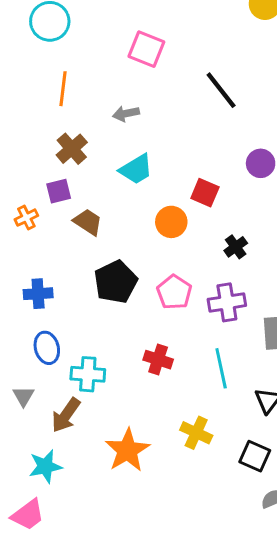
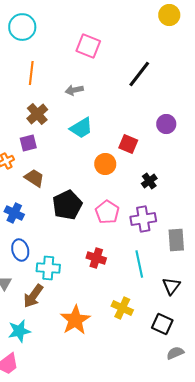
black line: (221, 90) -> (139, 74), turned 76
brown trapezoid: (88, 222) -> (34, 178), moved
blue cross: (38, 294) -> (14, 213), turned 30

